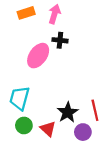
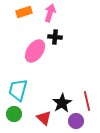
green circle: (24, 125) -> (14, 114), moved

